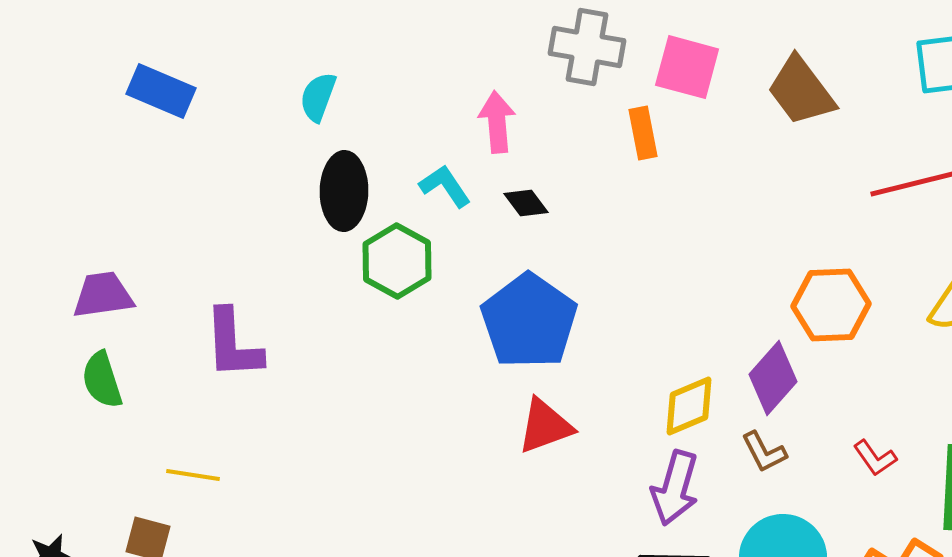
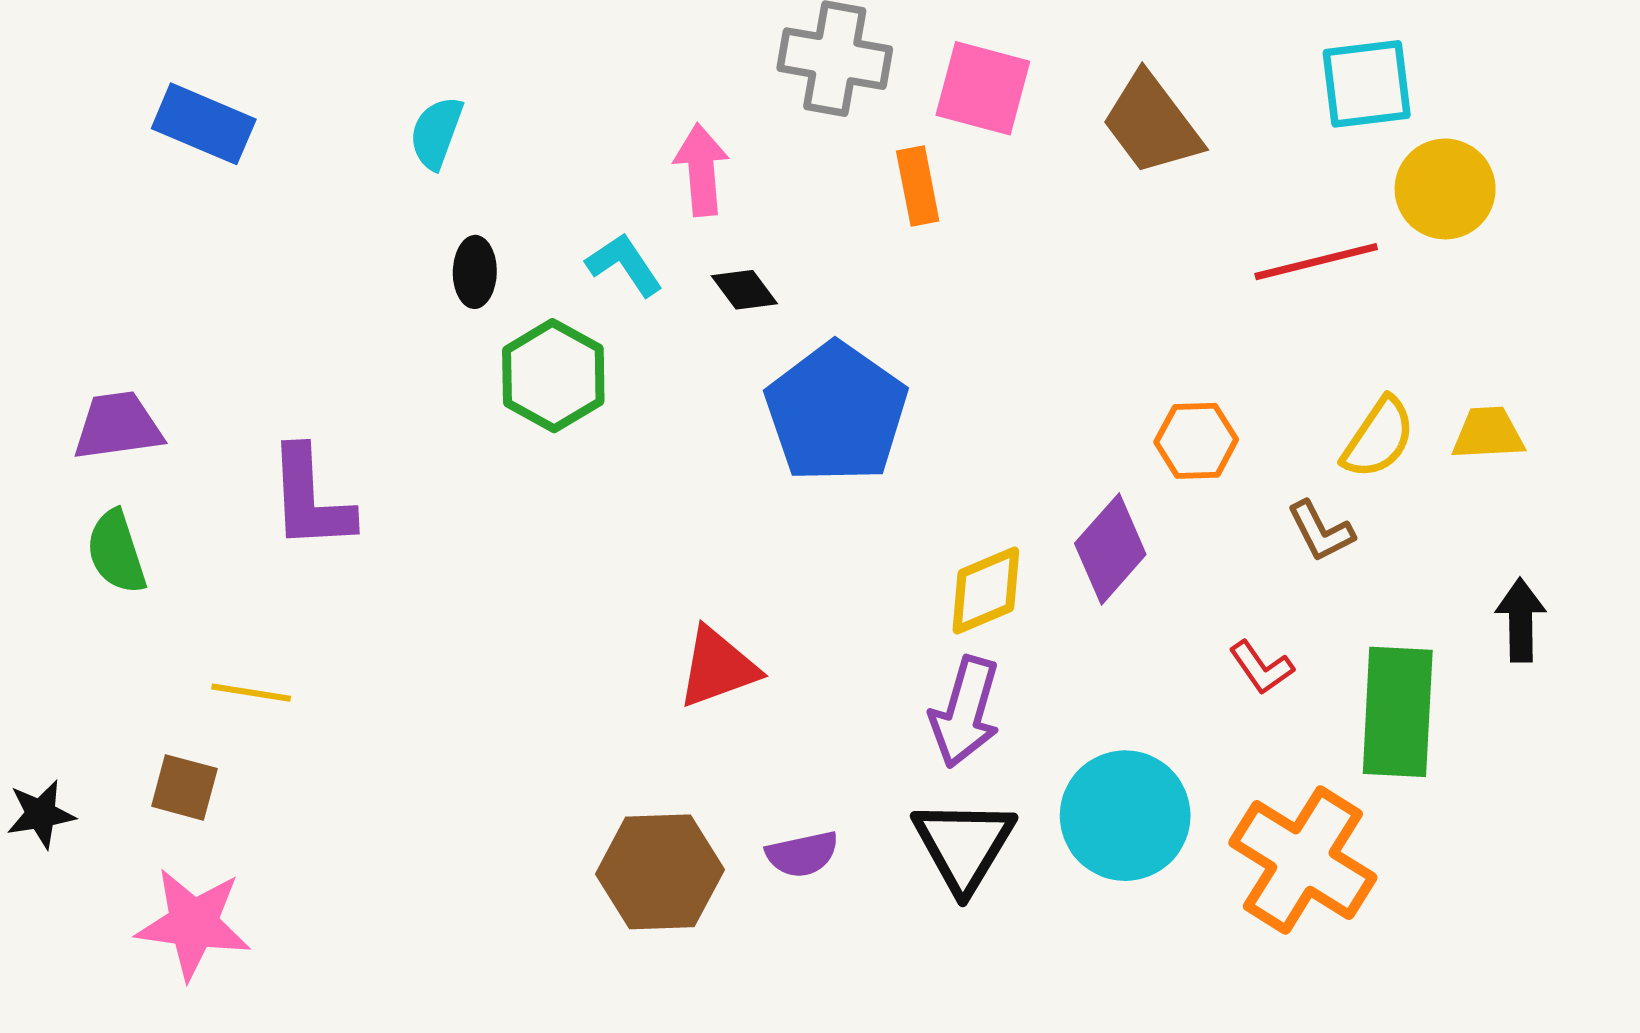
black ellipse: (344, 191) -> (475, 272), size x0.6
orange hexagon: (831, 305) -> (1196, 441), size x0.7
blue pentagon: (529, 321) -> (836, 413), moved
red triangle: (545, 426) -> (718, 667), moved
brown L-shape: (764, 452) -> (1321, 531), moved

